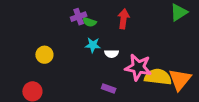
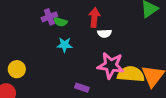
white semicircle: (112, 54) -> (104, 33), moved
yellow circle: (44, 55) -> (17, 69), moved

